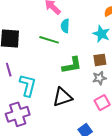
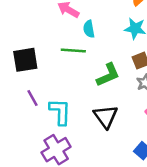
black triangle: (62, 97) -> (106, 116), turned -35

